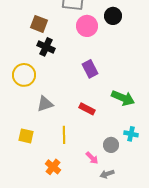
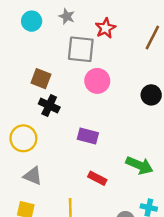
black circle: (113, 16) -> (151, 95), moved
purple rectangle: (90, 69) -> (88, 136), moved, turned -48
gray triangle: (45, 104) -> (33, 176), moved, turned 42

